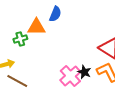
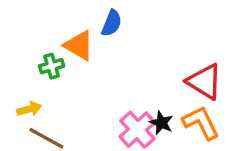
orange triangle: (36, 27) -> (79, 45), turned 30

